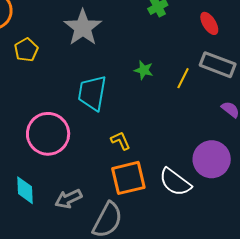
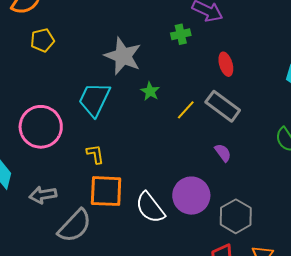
gray star: (83, 28) -> (123, 56), moved, turned -30
yellow L-shape: (120, 141) -> (95, 154), moved

